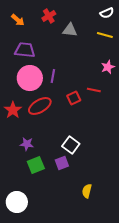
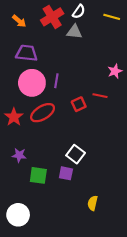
white semicircle: (107, 13) -> (79, 12), moved, turned -32
red cross: (49, 16) -> (52, 17), size x1.5
yellow line: (105, 35) -> (112, 17), moved
purple star: (27, 144) -> (19, 155), moved
purple square: (62, 163) -> (66, 173), turned 32
green square: (36, 165) -> (38, 175), turned 30

